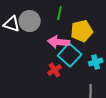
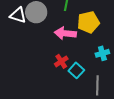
cyan square: (70, 55) -> (76, 70), moved, size x0.7

